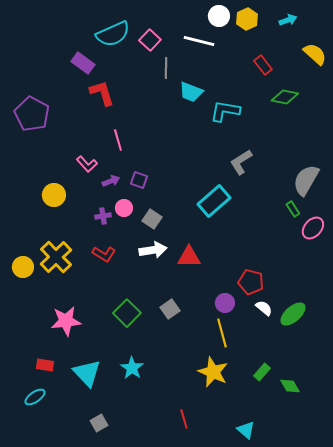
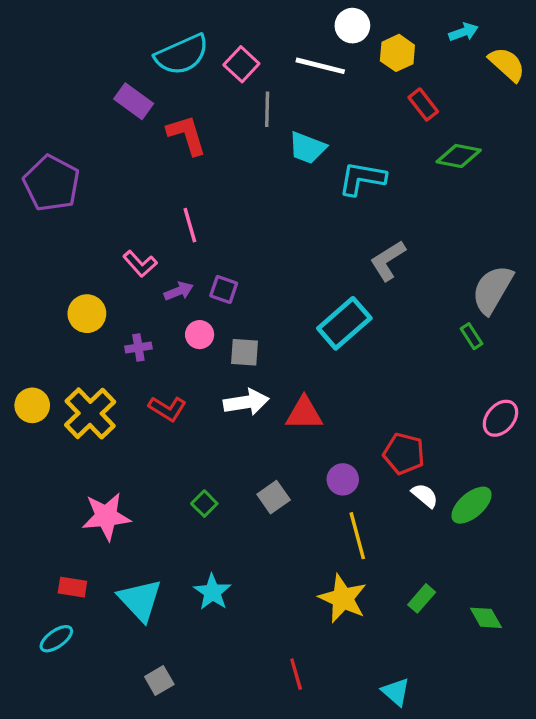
yellow hexagon: (247, 19) -> (397, 53), moved
yellow semicircle: (315, 54) -> (507, 64), moved
red L-shape: (102, 93) -> (187, 135), moved
purple cross: (103, 216) -> (138, 347), moved
gray square: (152, 219) -> (245, 352), turned -30
pink ellipse: (313, 228) -> (500, 418), moved
yellow circle: (23, 267) -> (32, 405), moved
purple circle: (225, 303) -> (343, 479), moved
green square: (127, 313) -> (204, 504), size x0.6
green diamond: (290, 386) -> (486, 618), moved

